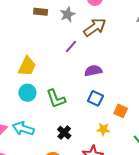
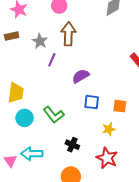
gray star: (68, 14) -> (40, 41), moved
brown arrow: (95, 27) -> (68, 34), turned -35

